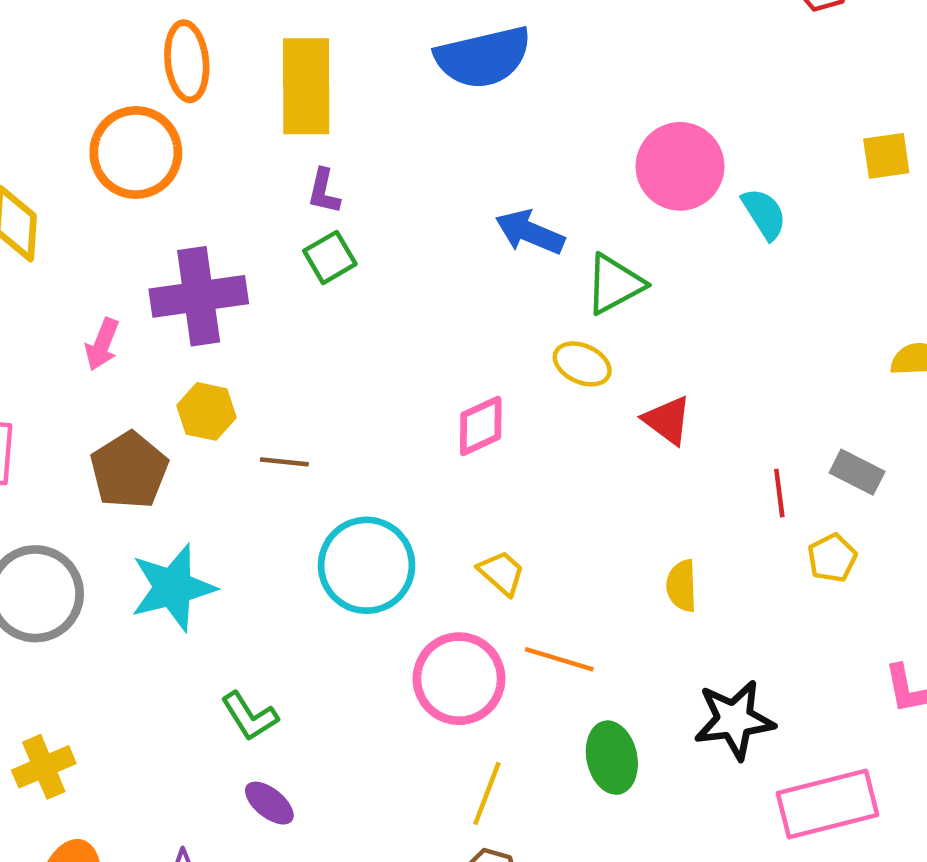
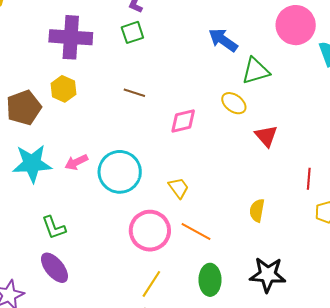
pink arrow: (102, 344) -> (76, 162), moved, turned 30
brown line: (284, 462) -> (134, 93), moved
purple ellipse: (269, 803) -> (54, 268), size x1.4

